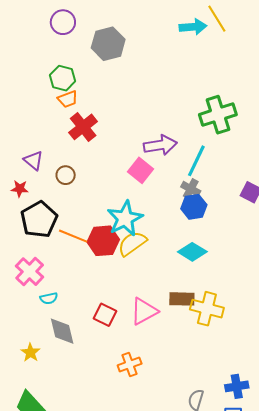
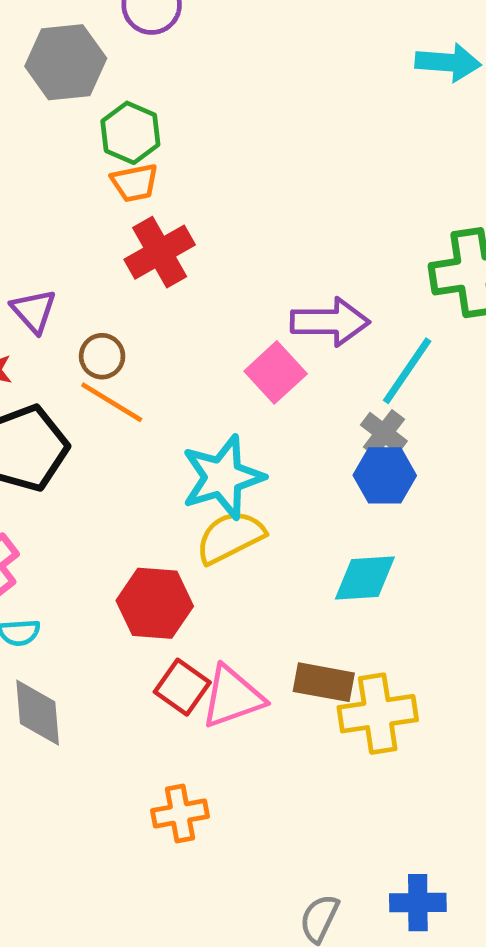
gray hexagon: (108, 44) -> (66, 62), moved
orange line: (73, 236) -> (112, 402), moved
red hexagon: (103, 241) -> (155, 603), moved
cyan diamond: (192, 252) -> (365, 578), turned -44
yellow cross: (207, 309) -> (378, 714), turned -32
red square: (105, 315) -> (182, 687), moved

